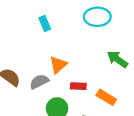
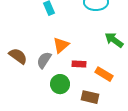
gray semicircle: (39, 82) -> (44, 60), turned -30

